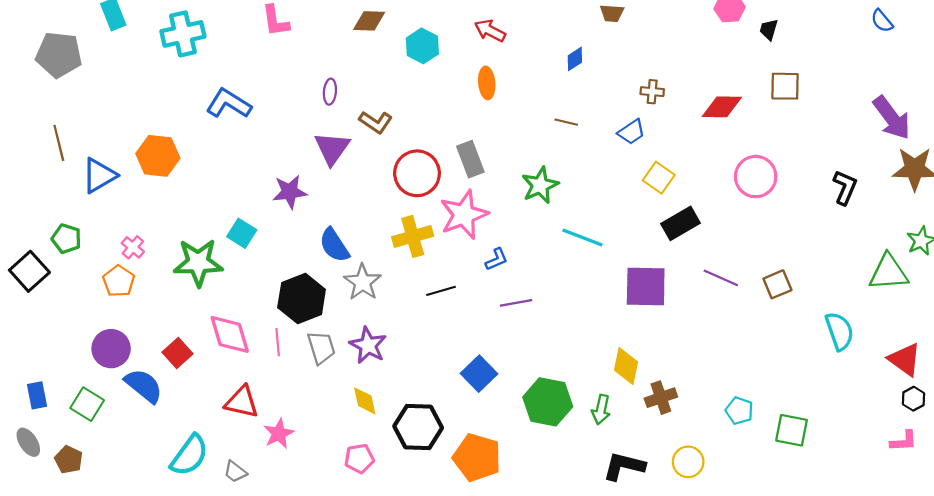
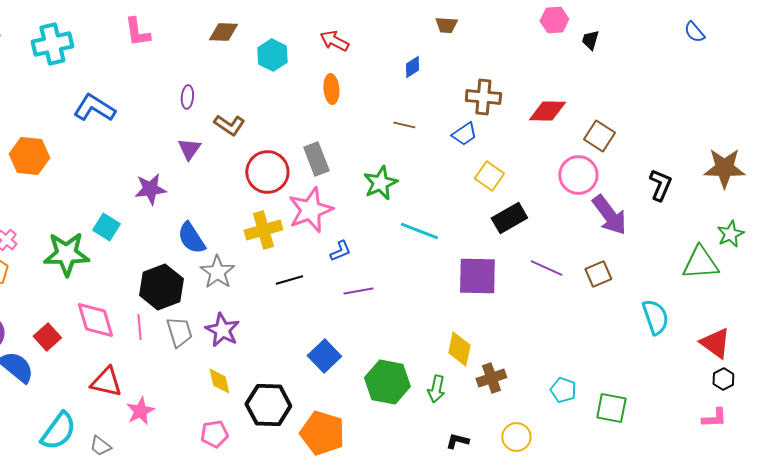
brown square: (785, 86) -> (599, 136), moved, turned 32
brown cross: (652, 92) -> (483, 97), size x1.6
purple arrow: (892, 118) -> (609, 215), moved
purple triangle: (332, 148) -> (189, 149), size x0.7
black L-shape: (624, 466) -> (457, 441), size x0.6

